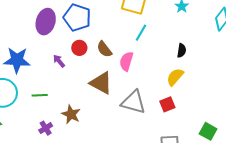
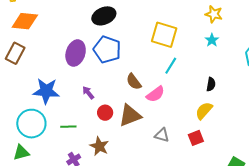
red circle: (79, 48) -> (105, 113), moved
pink semicircle: (126, 61) -> (155, 94), turned -144
brown triangle: (101, 83) -> (130, 115), turned -50
gray triangle: (133, 102) -> (162, 135), size x0.6

